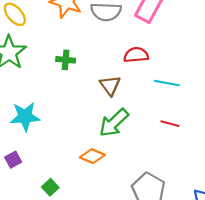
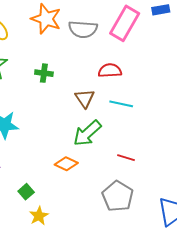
cyan line: (167, 83) -> (121, 104), moved
red line: (170, 124) -> (126, 158), moved

